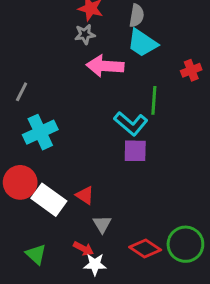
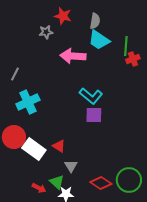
gray star: (85, 34) -> (46, 32), moved
green line: (154, 100) -> (126, 46), moved
red arrow: (83, 249) -> (39, 188), moved
green triangle: (36, 254) -> (57, 182), moved

